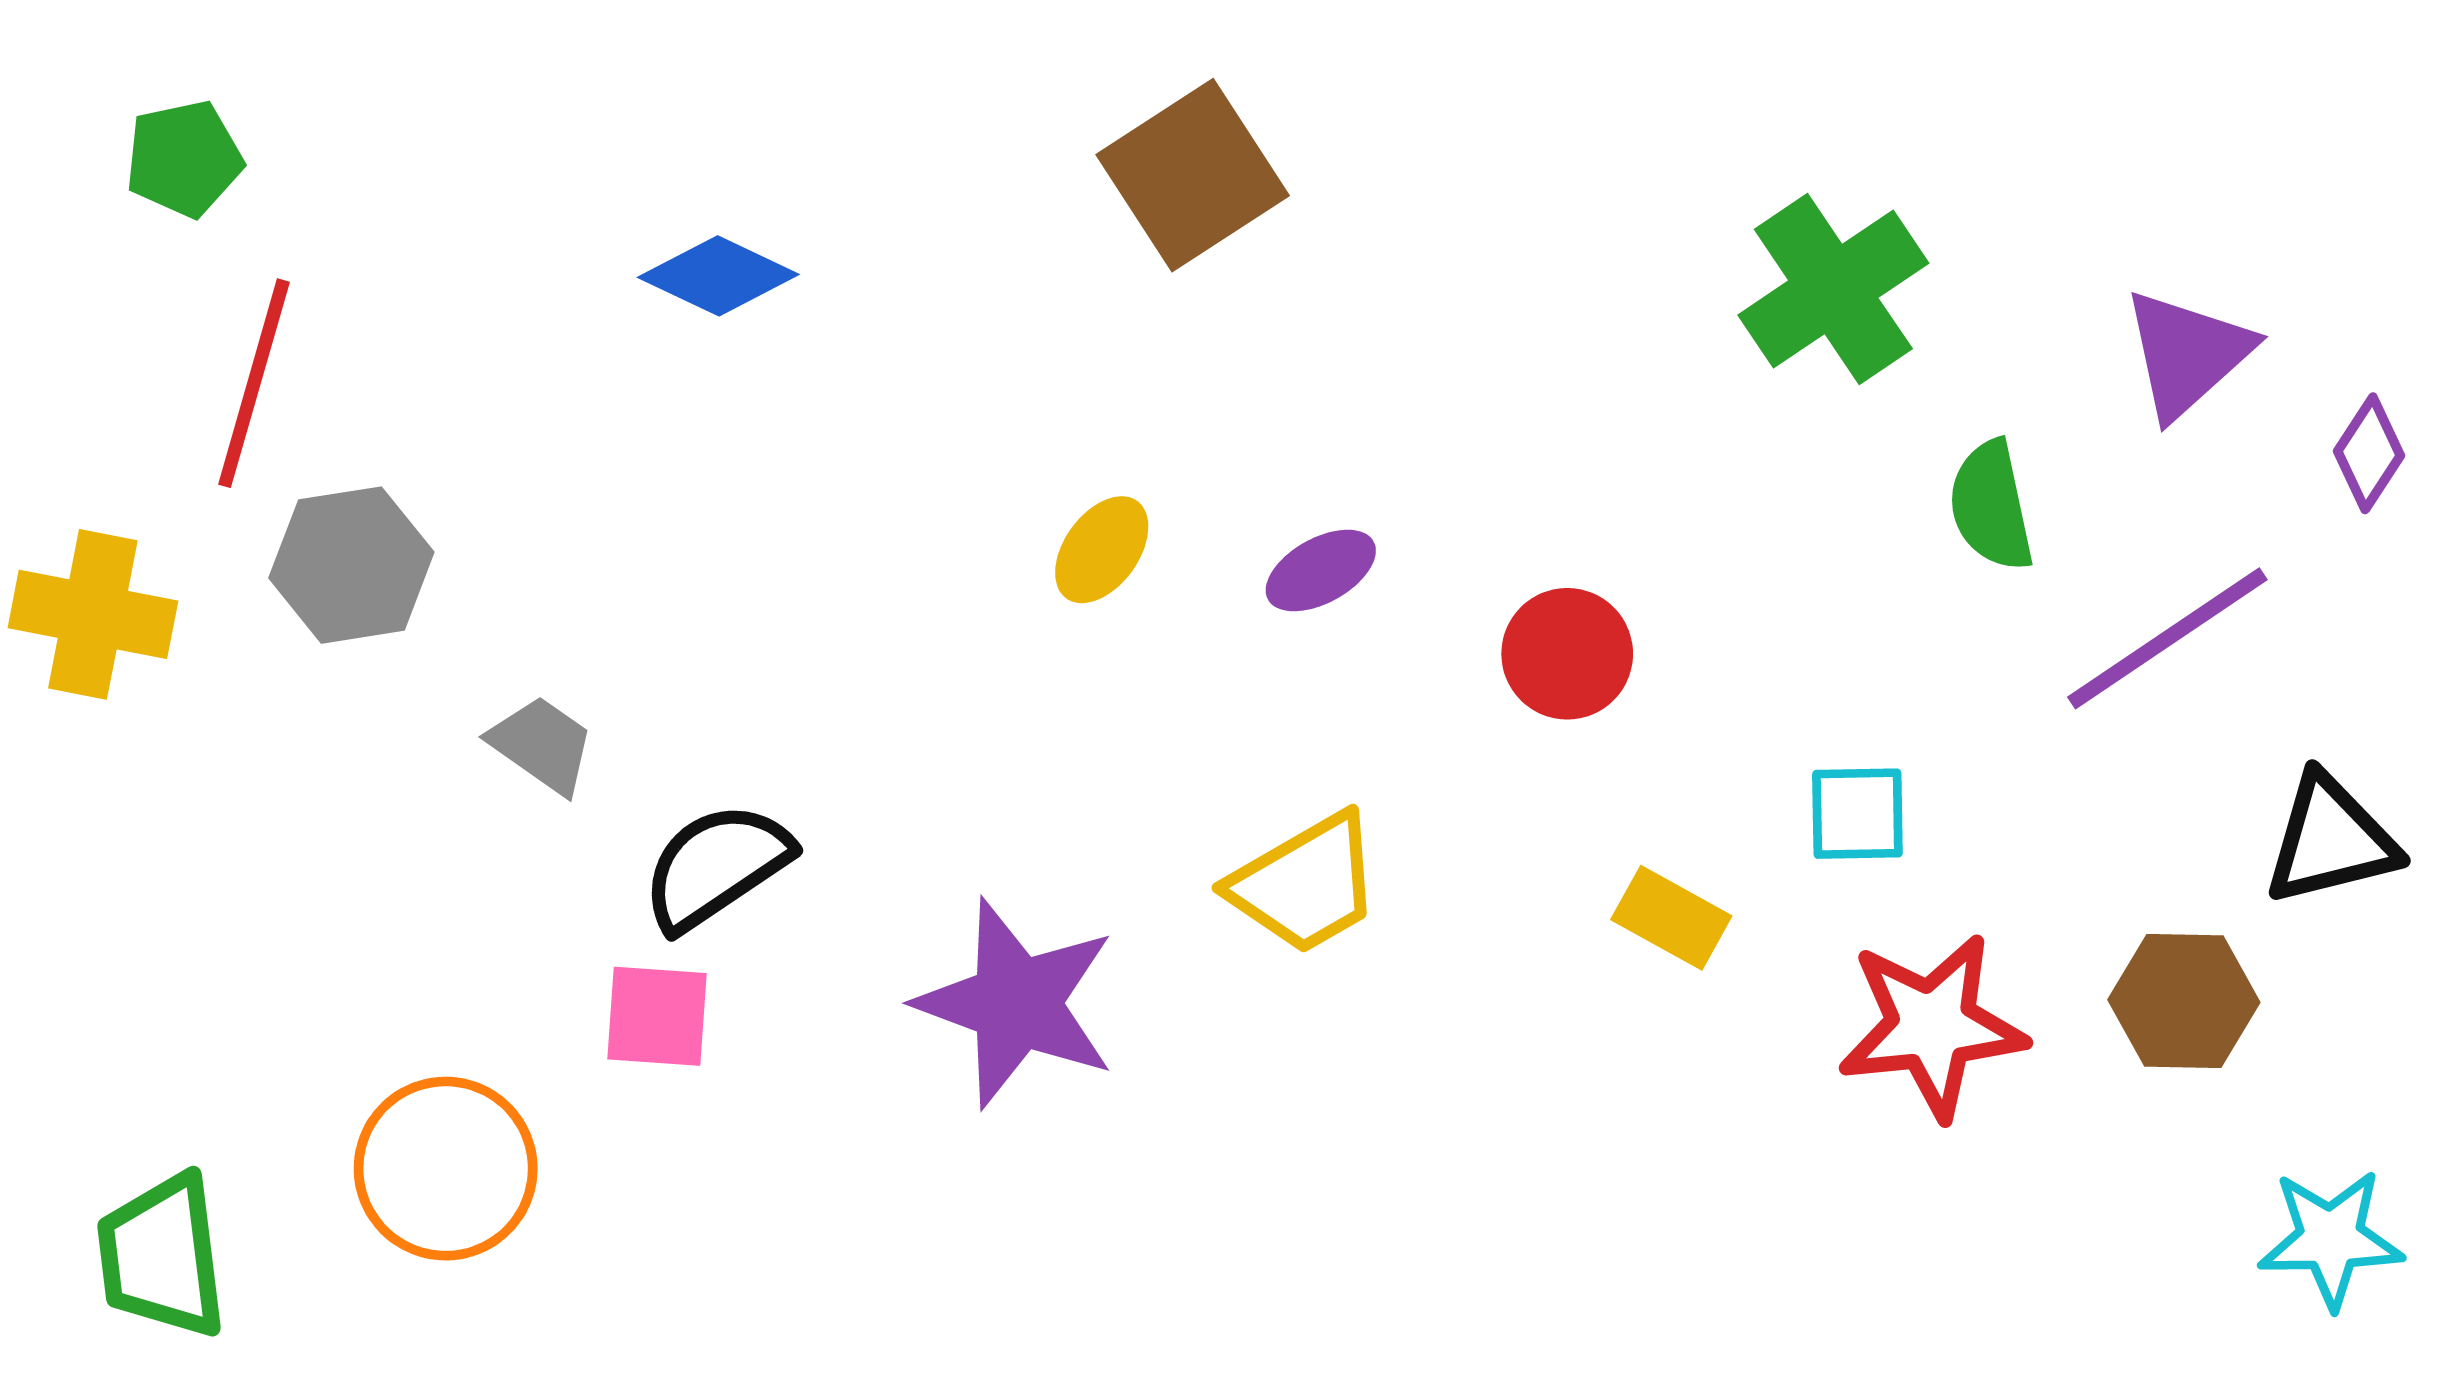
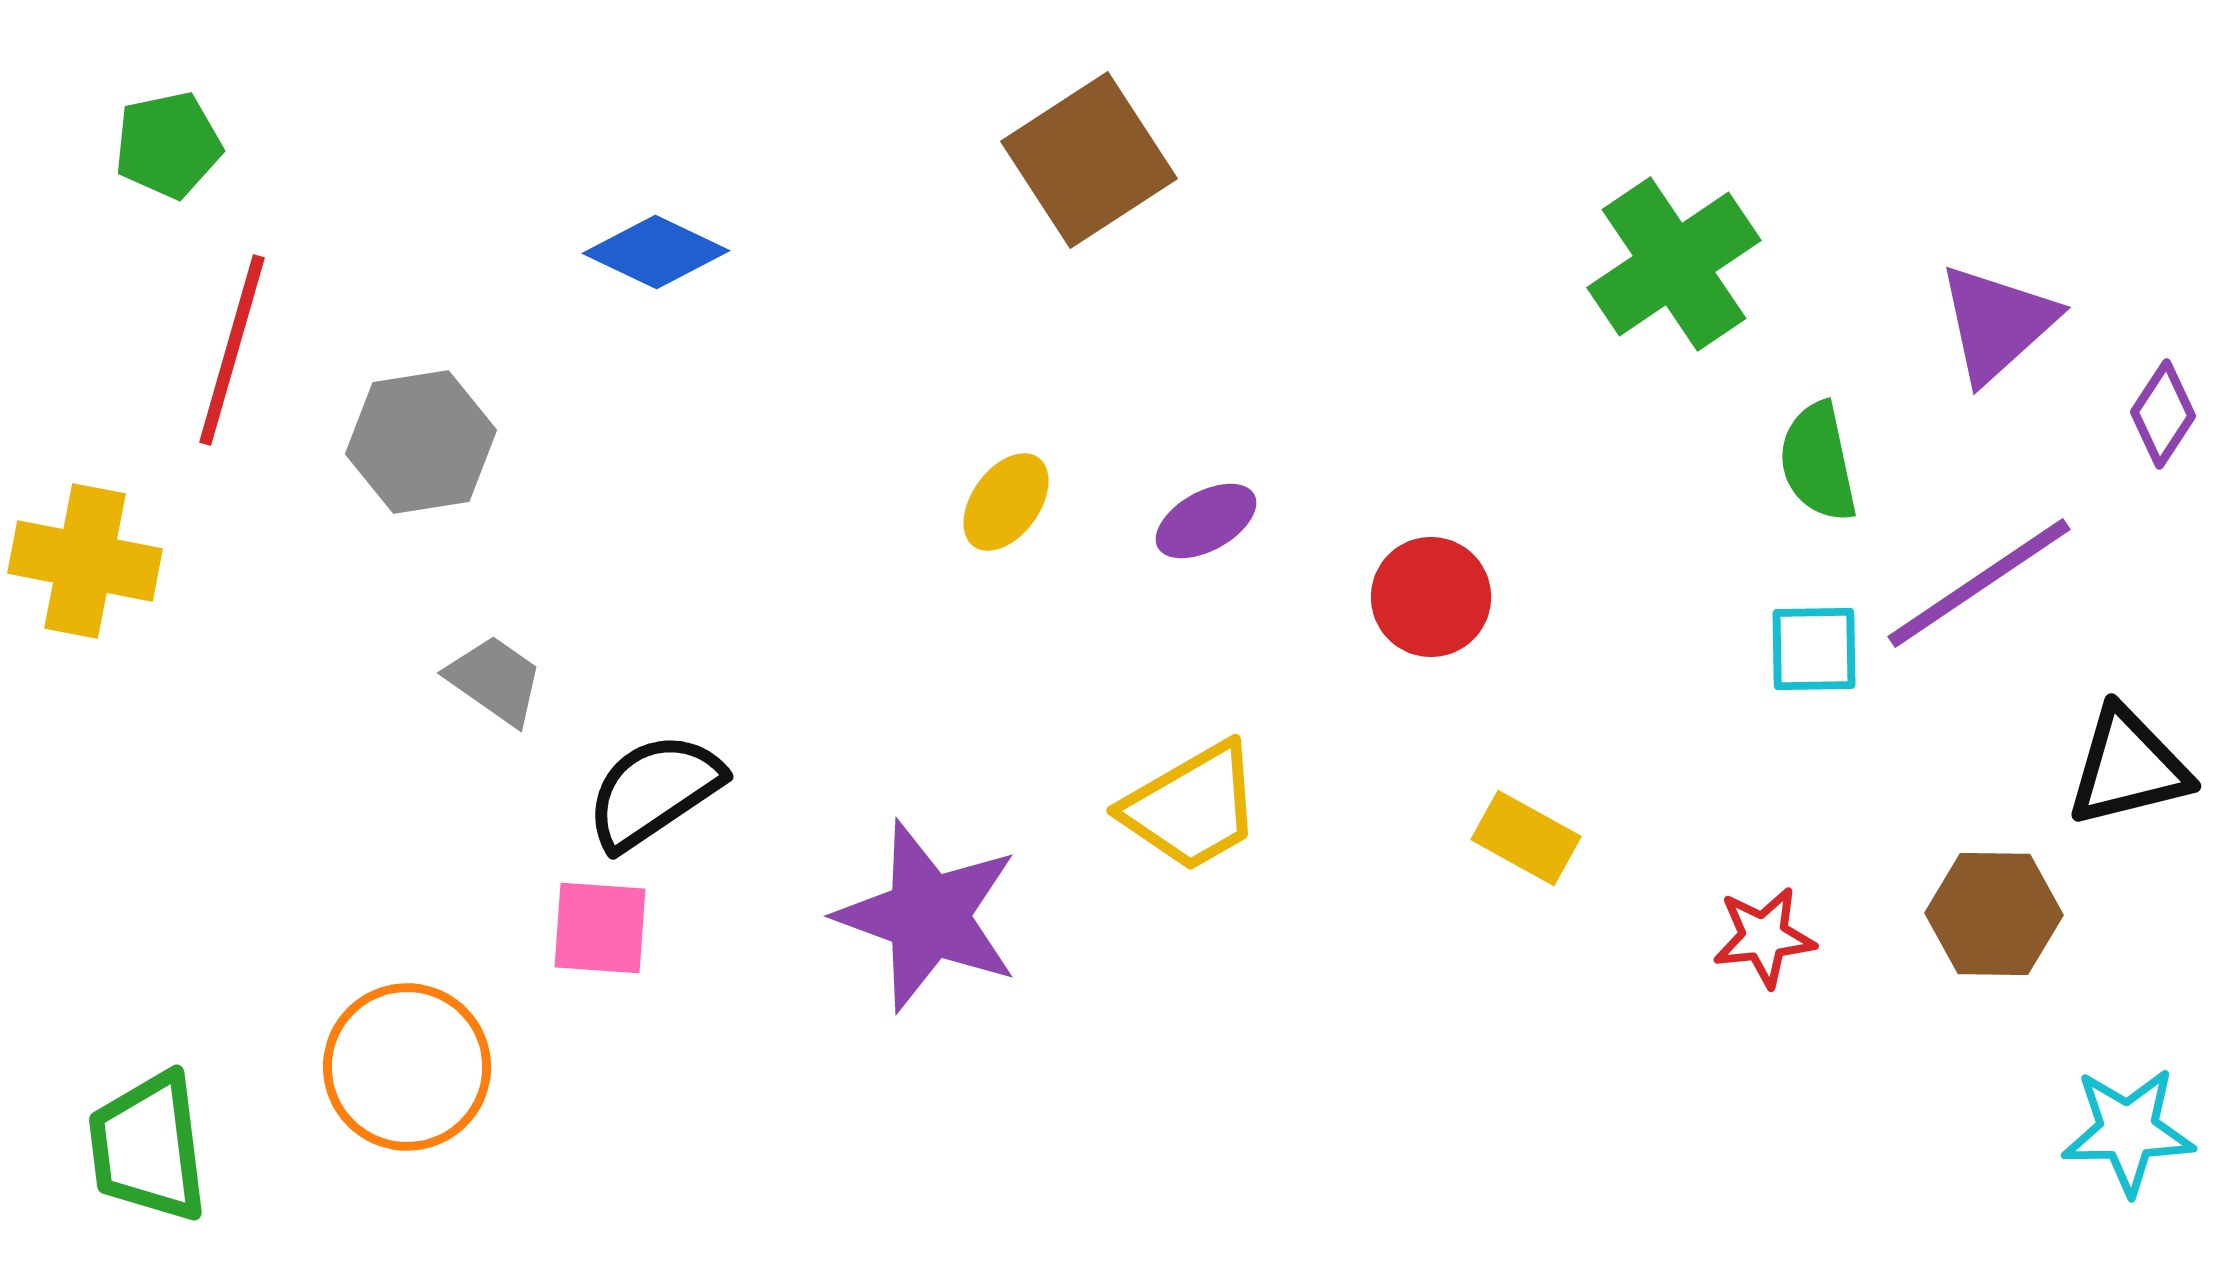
gray hexagon: (351, 565) -> (421, 442), moved
cyan square: (1857, 814) -> (1814, 649), moved
red star: (1932, 1026) -> (1764, 937), size x0.6

